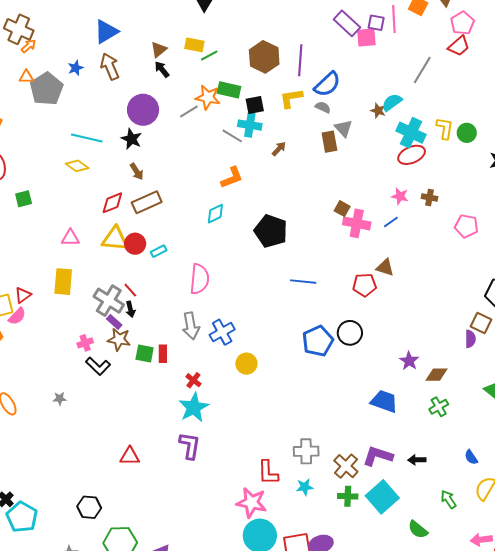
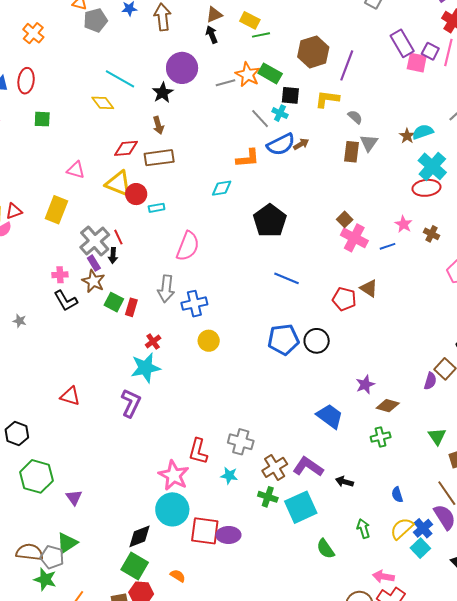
blue semicircle: (327, 84) -> (281, 144), moved
gray pentagon: (46, 89) -> (96, 20), size x0.7
cyan cross: (250, 125) -> (280, 113), size x0.7

